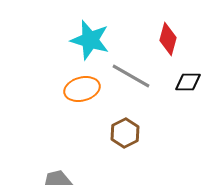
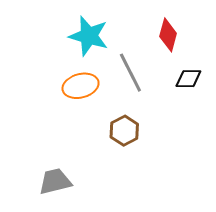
gray line: (131, 76) -> (130, 73), turned 33

